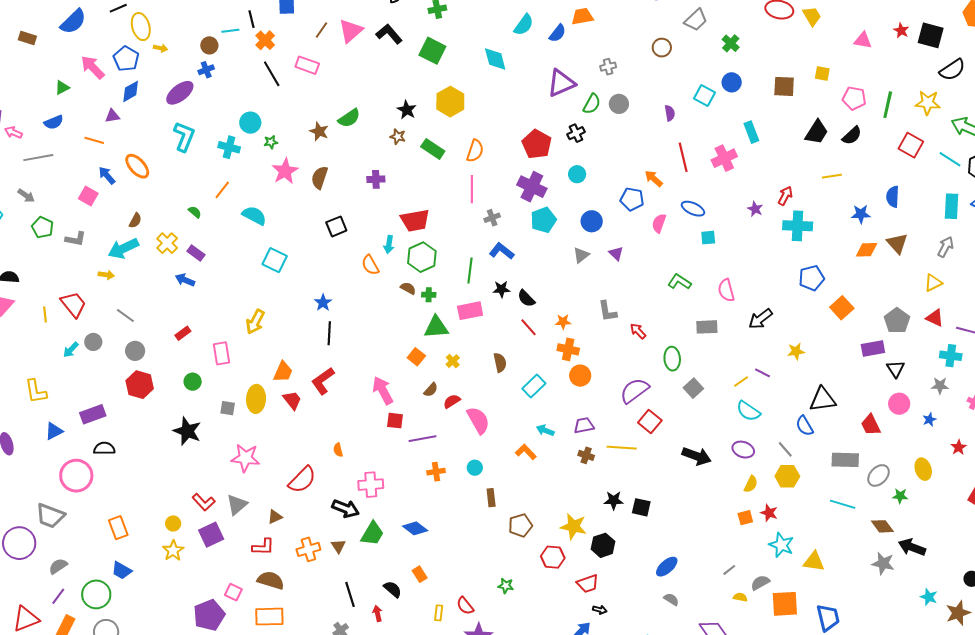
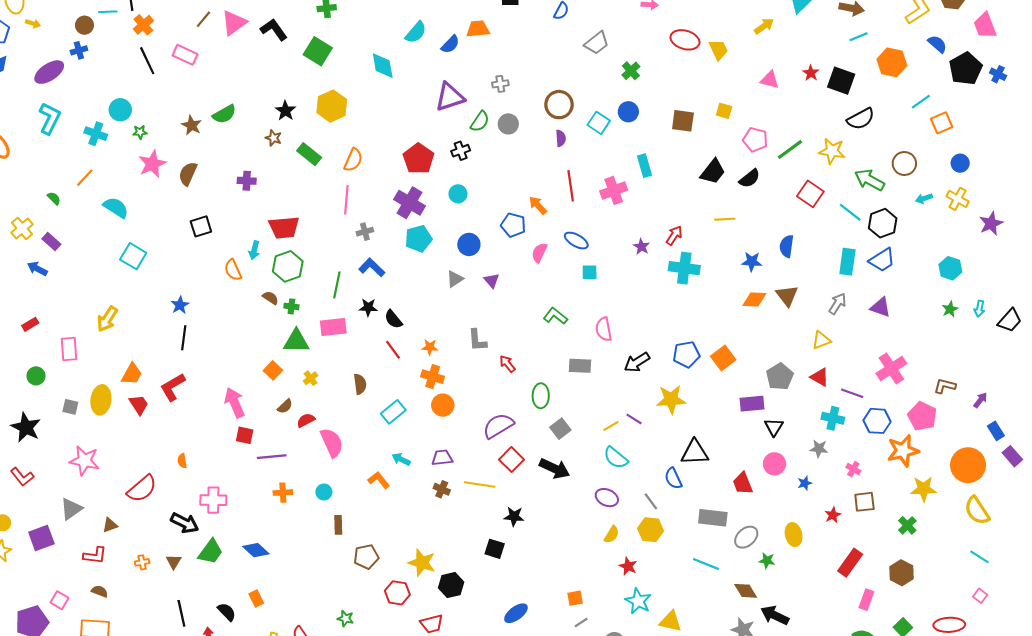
brown circle: (662, 48) -> (559, 105), moved, size x1.4
green line: (888, 105) -> (790, 149), turned 36
blue pentagon: (812, 278) -> (686, 354), moved
yellow star: (796, 351) -> (671, 399), size x1.6
black arrow: (697, 456) -> (555, 469), moved
black star: (614, 500) -> (514, 516), moved
red L-shape: (204, 502) -> (22, 477), moved
orange square: (745, 518) -> (575, 598), moved
orange cross: (308, 549) -> (142, 562), size x0.6
brown semicircle: (271, 580) -> (100, 591), size x0.6

